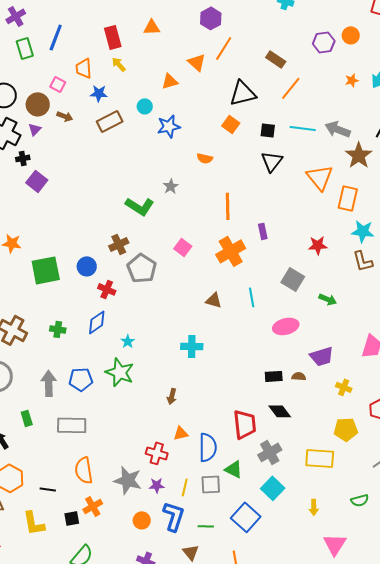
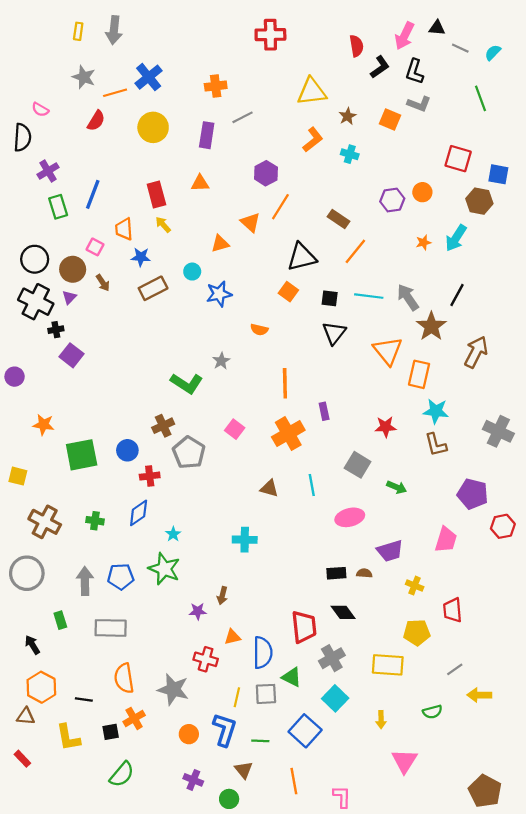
brown arrow: (65, 116) -> (103, 283), turned 35
gray arrow: (338, 129) -> (408, 297), turned 35
red cross: (107, 289) -> (150, 476), turned -30
purple star: (157, 485) -> (198, 611), moved

